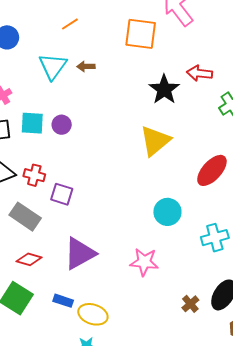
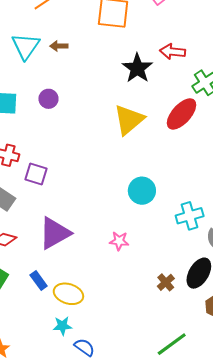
purple circle: (62, 125) -> (48, 99), moved
red ellipse: (212, 170) -> (182, 114), moved
pink star: (144, 262) -> (119, 241), size x0.7
blue rectangle: (63, 301) -> (39, 281), turned 36

